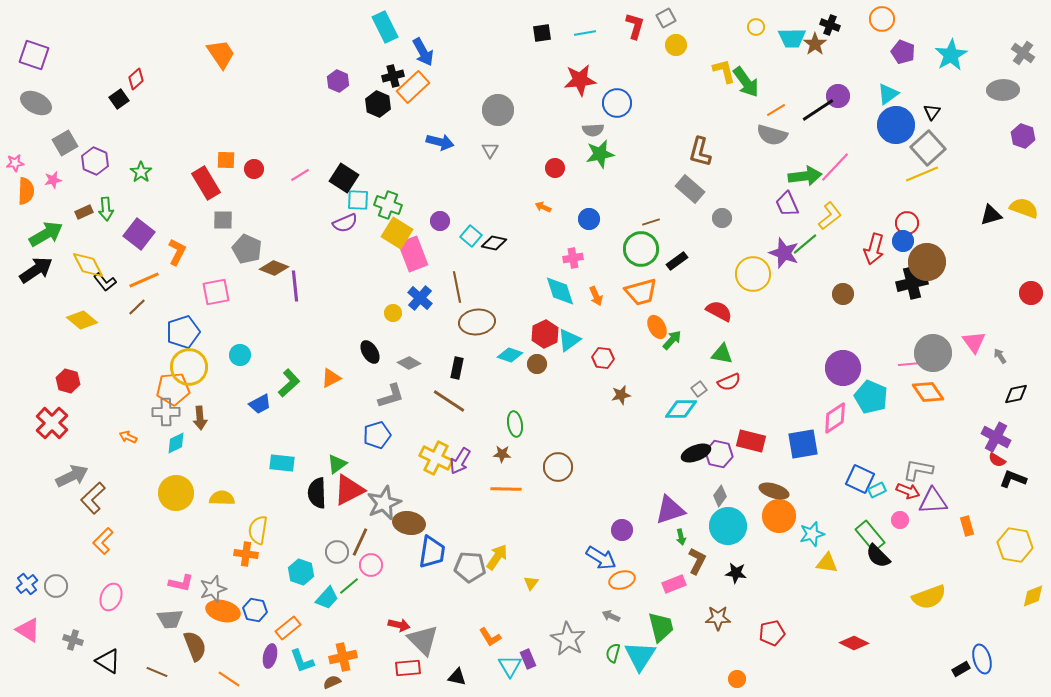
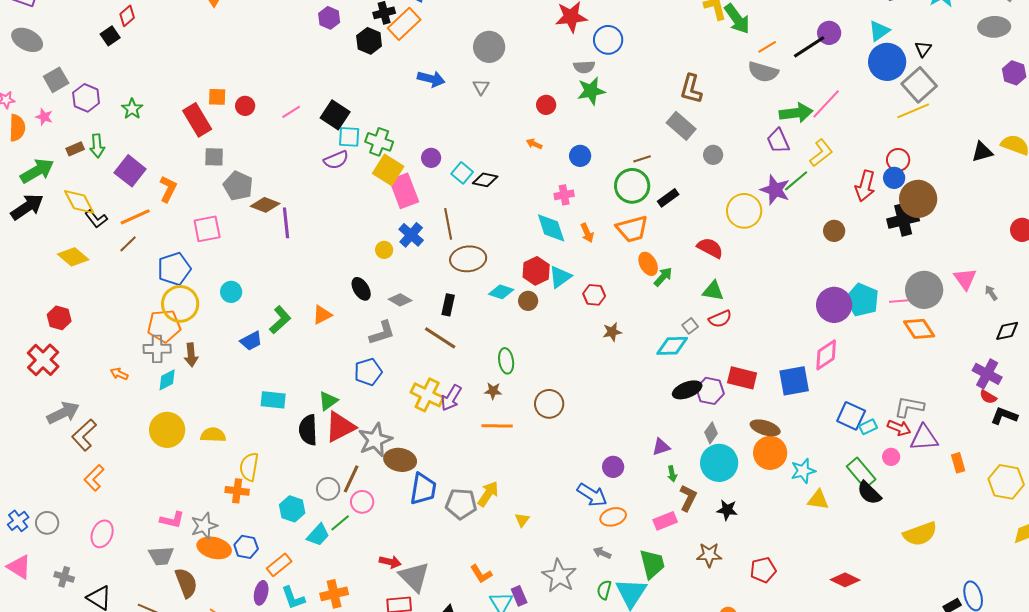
pink star: (53, 180) -> (44, 117), turned 30
cyan pentagon: (871, 397) -> (862, 300), moved
purple triangle: (670, 510) -> (661, 447), size x0.6

